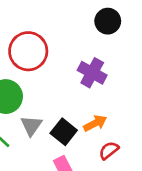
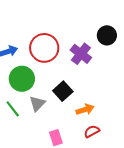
purple cross: (92, 73) -> (81, 54), moved
black square: (64, 132) -> (63, 91), moved

